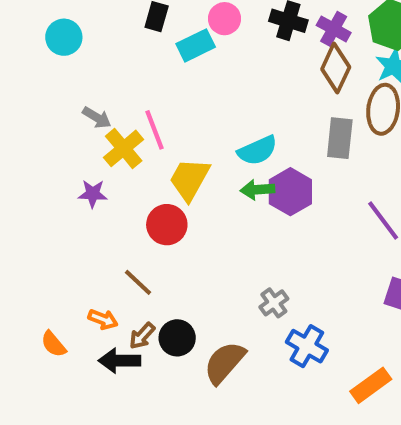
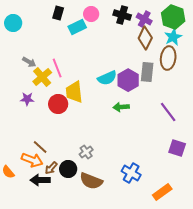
yellow trapezoid: (189, 179) -> (74, 92), turned -35
green arrow: (257, 190) -> (121, 107), moved
purple hexagon: (290, 192) -> (128, 80), moved
red circle: (167, 225) -> (58, 104), moved
brown line: (138, 282) -> (40, 147), moved
gray cross: (274, 303) -> (86, 152), moved
orange arrow: (103, 319) -> (32, 160), size x1.5
brown semicircle: (224, 363) -> (91, 181), turned -110

